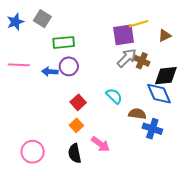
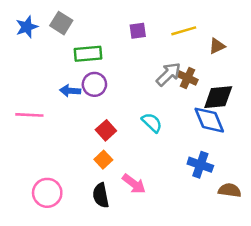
purple square: (124, 35) -> (138, 31), moved, size x0.6
pink line: (19, 65) -> (29, 115), moved
brown semicircle: (137, 114) -> (230, 190), moved

